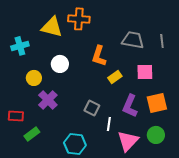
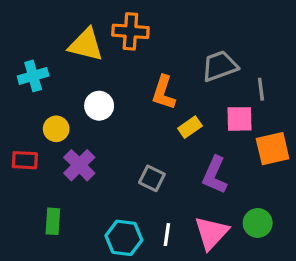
gray trapezoid: (133, 40) -> (220, 66), turned -30
gray line: (162, 41) -> (261, 89), moved
orange square: (157, 103) -> (273, 149), moved
red rectangle: (16, 116) -> (25, 160), moved
white line: (109, 124) -> (167, 235), moved
green rectangle: (32, 134) -> (53, 221), turned -49

